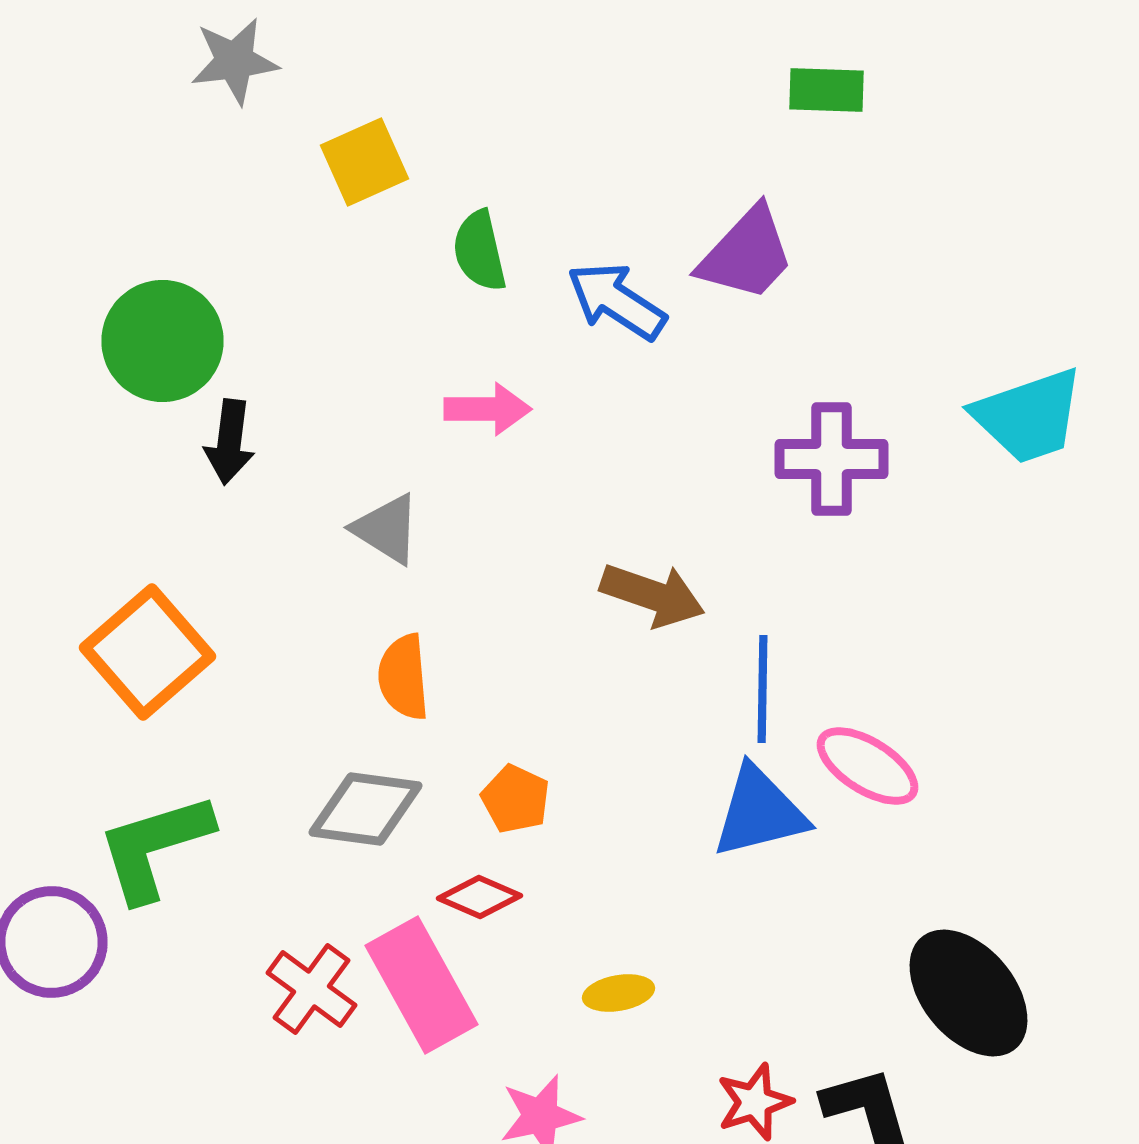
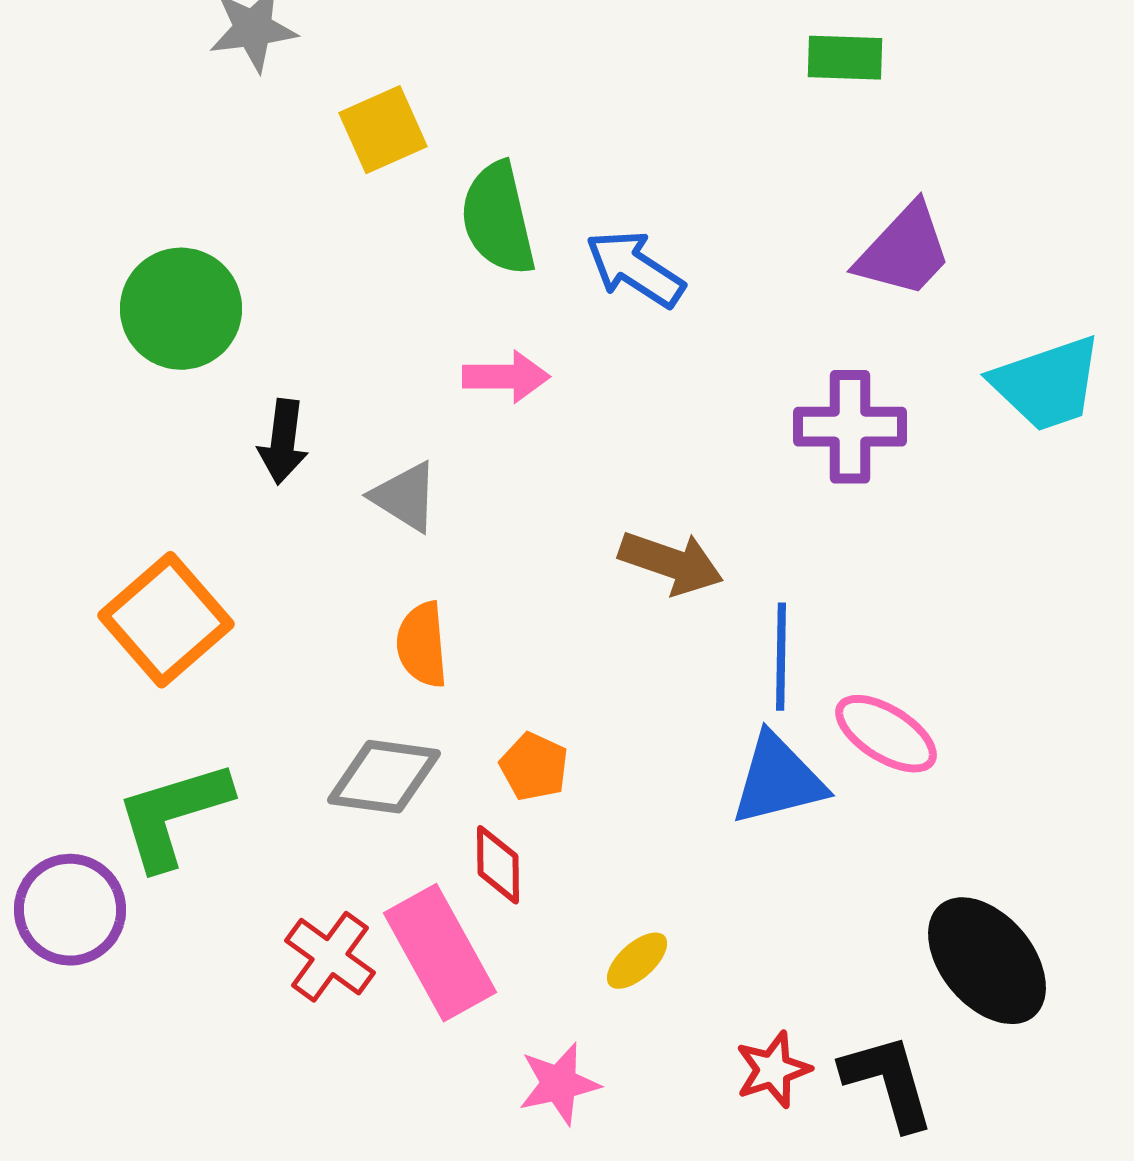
green semicircle: (480, 251) -> (498, 219), size x1.4
purple trapezoid: (746, 254) -> (904, 251), moved
black arrow: (230, 442) -> (283, 442), moved
red diamond: (480, 897) -> (498, 865), turned 66
yellow ellipse: (618, 993) -> (637, 961), turned -32

